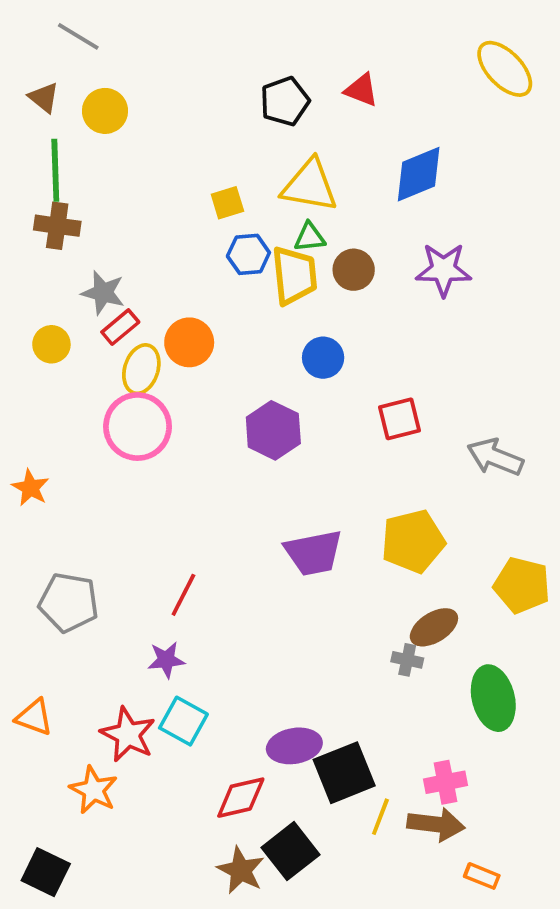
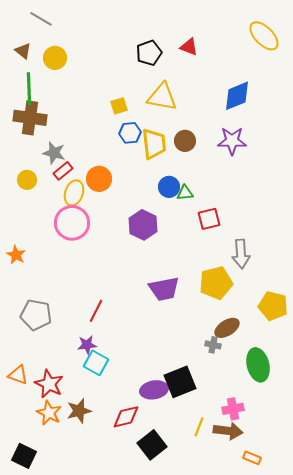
blue diamond: (419, 174) -> (237, 96), moved
brown cross: (57, 226) -> (30, 118), size x1.4
green triangle: (310, 237) -> (185, 193), moved
gray arrow: (495, 457) -> (241, 254), moved, turned -116
cyan square: (183, 721) -> (96, 363), moved
red star: (128, 734) -> (49, 384), moved
black square: (344, 773) -> (180, 382), moved
brown star: (241, 870) -> (79, 411), moved, turned 30

